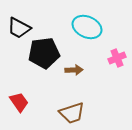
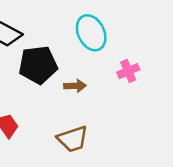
cyan ellipse: (87, 27) -> (91, 33), turned 40

